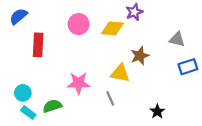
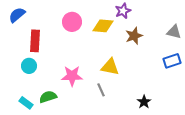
gray triangle: (177, 39) -> (174, 32), moved
brown star: (140, 56) -> (134, 36), moved
cyan circle: (23, 93) -> (29, 66), moved

